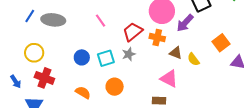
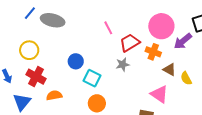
pink line: (100, 21) -> (108, 28), moved
cyan square: (106, 58) -> (92, 78), moved, turned 36
orange circle: (115, 87) -> (97, 103), moved
orange semicircle: (83, 92) -> (54, 95), moved, turned -49

